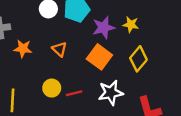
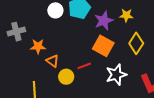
orange triangle: (59, 49) -> (53, 61), moved
red line: (74, 93) -> (84, 66), moved

